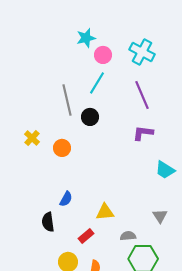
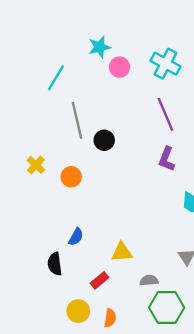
cyan line: (97, 83) -> (56, 78), moved
purple L-shape: (143, 133) -> (167, 159), turned -75

